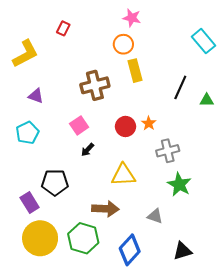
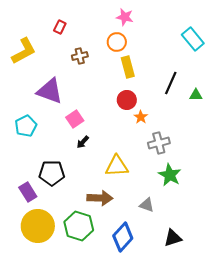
brown cross: (95, 85) -> (80, 56), moved, size x0.6
purple triangle: (36, 96) -> (50, 91), moved, size x1.8
red circle: (125, 126) -> (127, 100), moved

